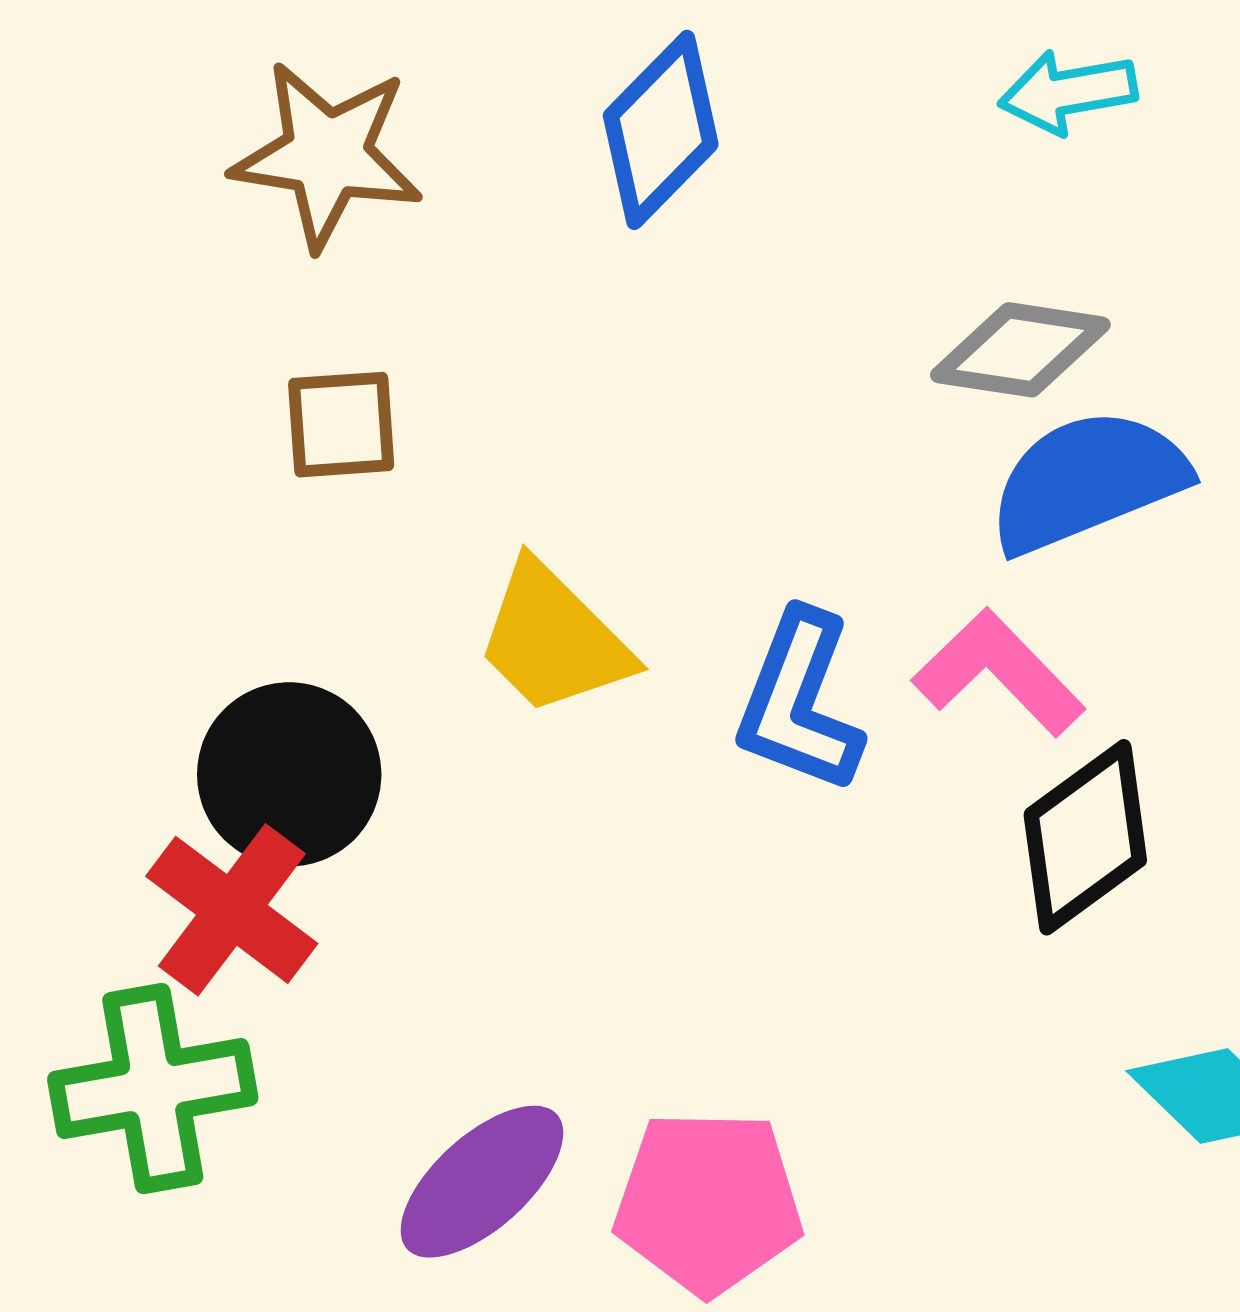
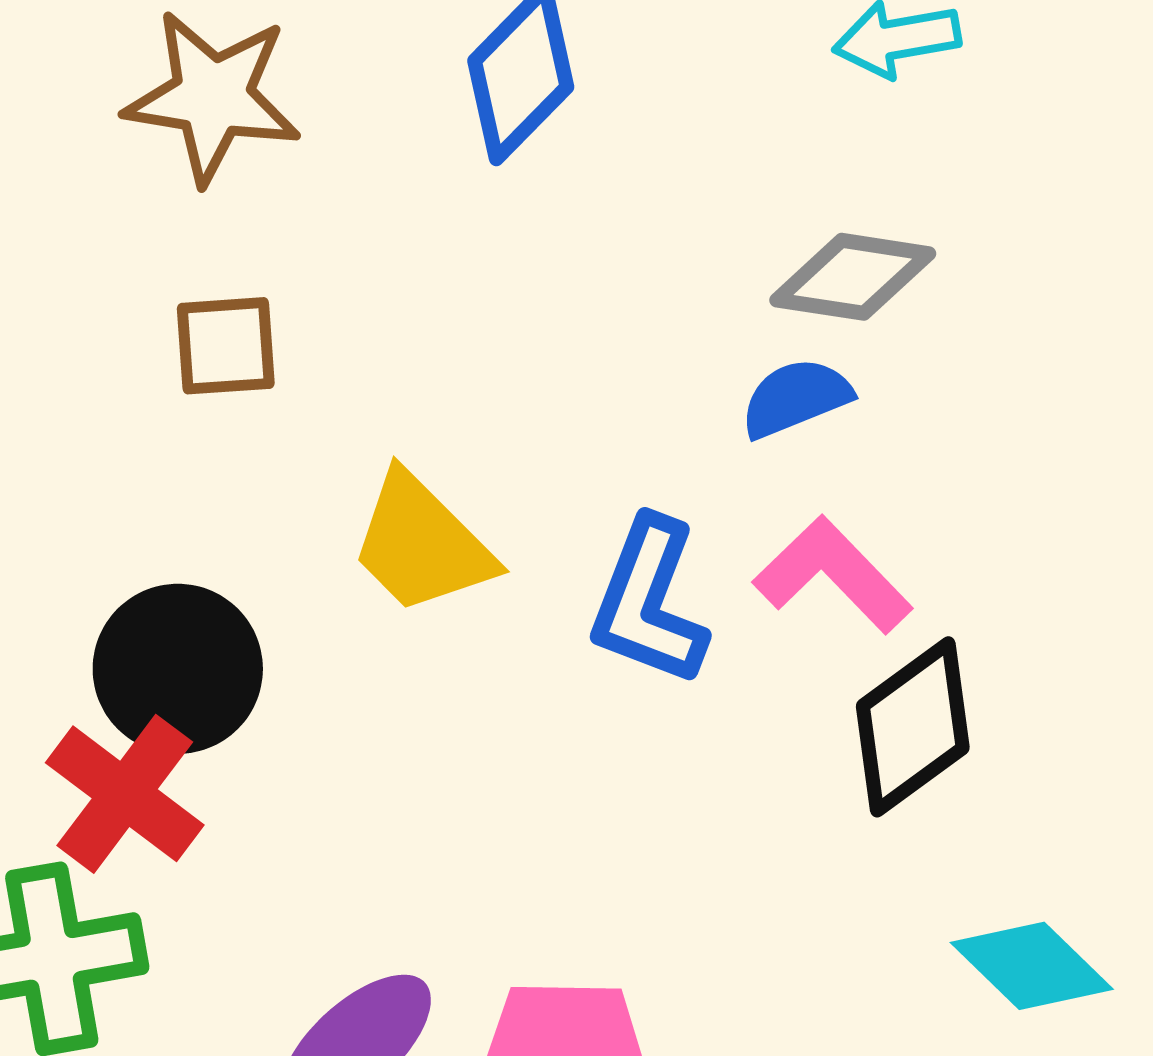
blue semicircle: (1087, 481) -> (796, 398), moved, size x0.6

